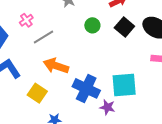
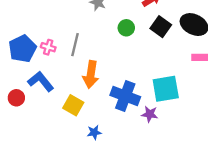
pink cross: (26, 20) -> (48, 47), moved, turned -32
gray line: (44, 37) -> (75, 45), turned -40
orange arrow: (56, 66) -> (91, 74), turned -95

